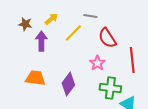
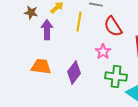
yellow line: (73, 33) -> (79, 22), turned -36

